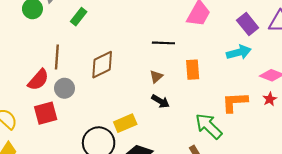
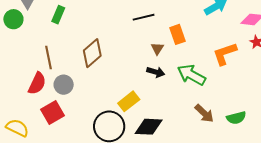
brown triangle: (156, 77) -> (157, 49), moved
green arrow: (209, 126) -> (191, 75), moved

